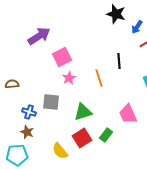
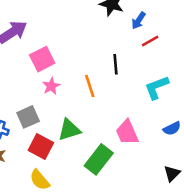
gray square: (51, 102) -> (28, 117), turned -30
green rectangle: (106, 135) -> (99, 159), size x1.6
red square: (82, 138) -> (41, 146), moved, turned -30

